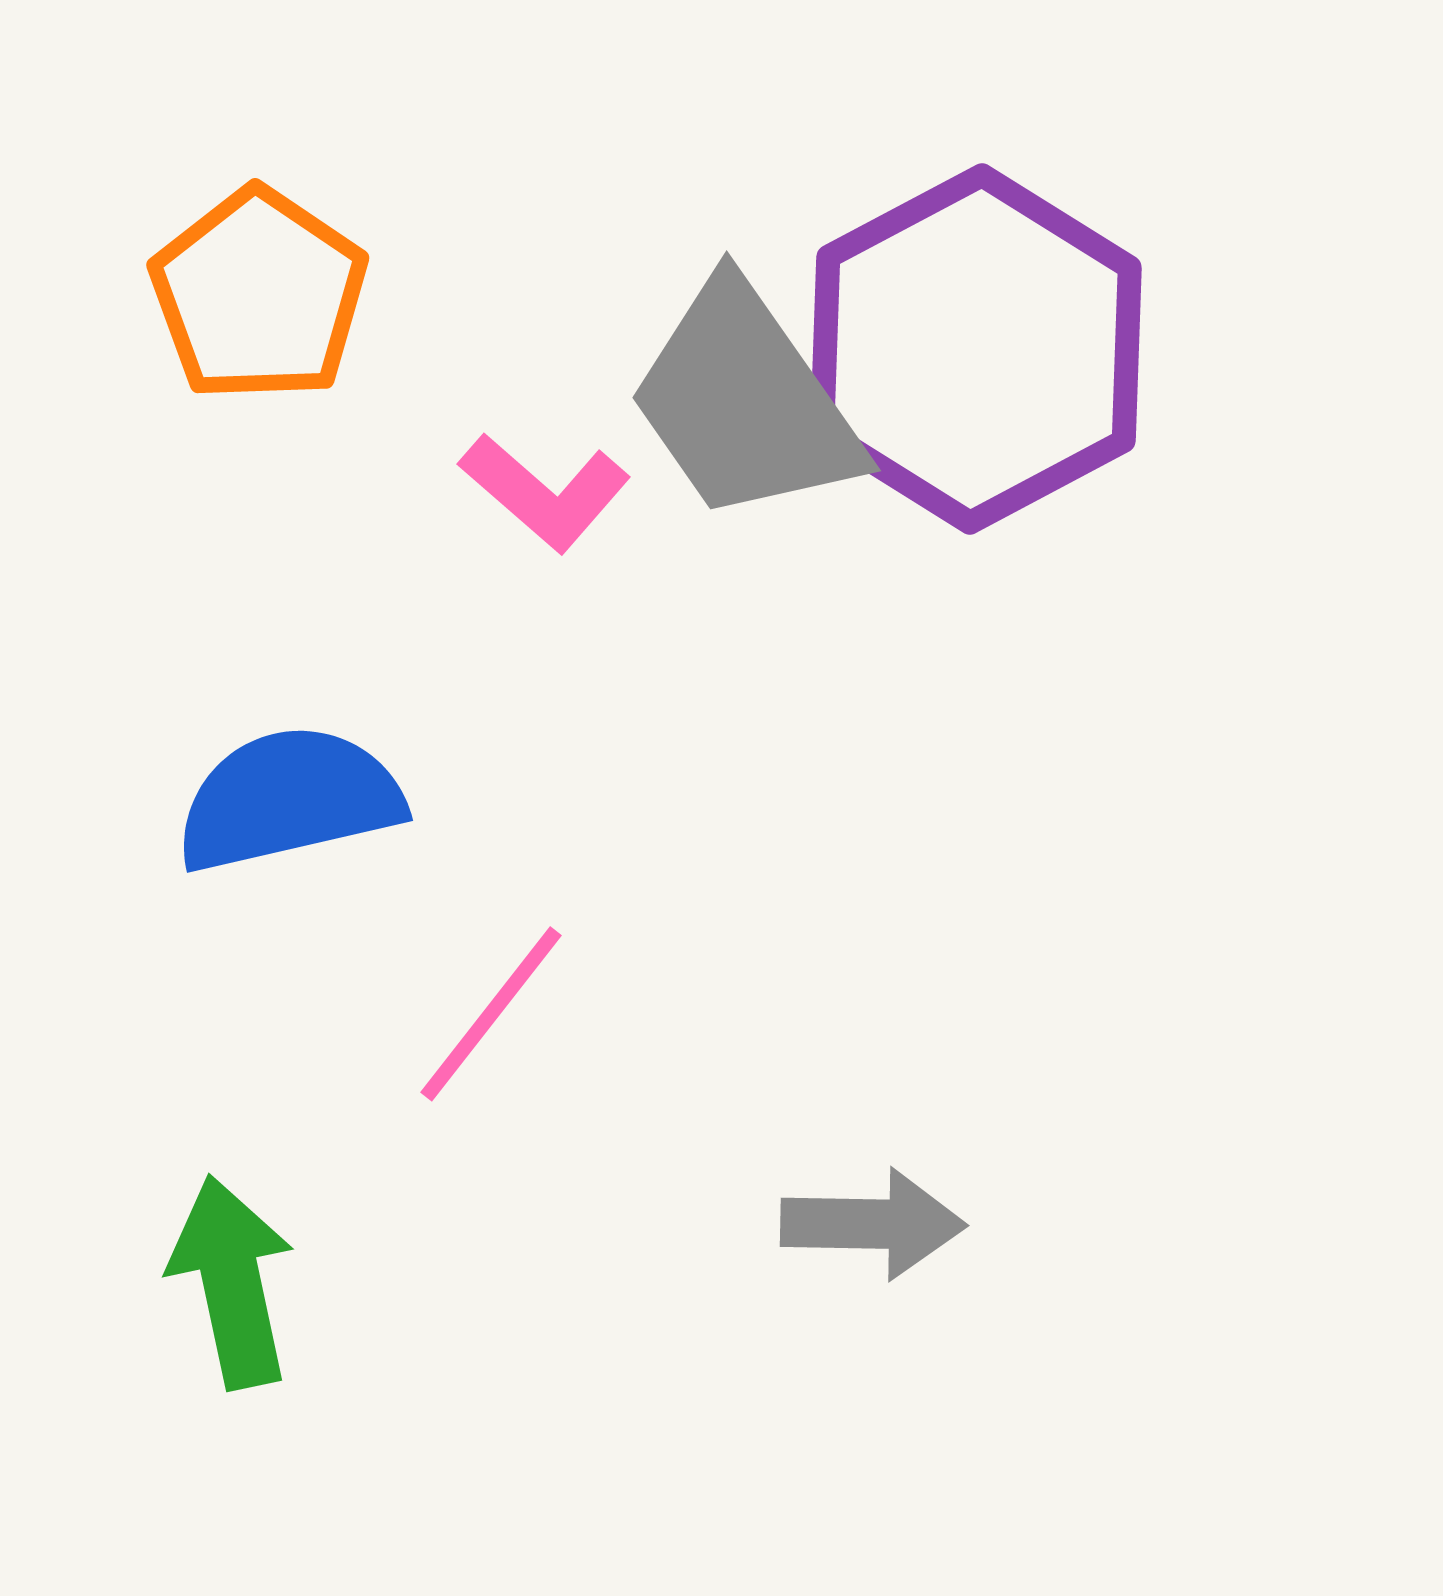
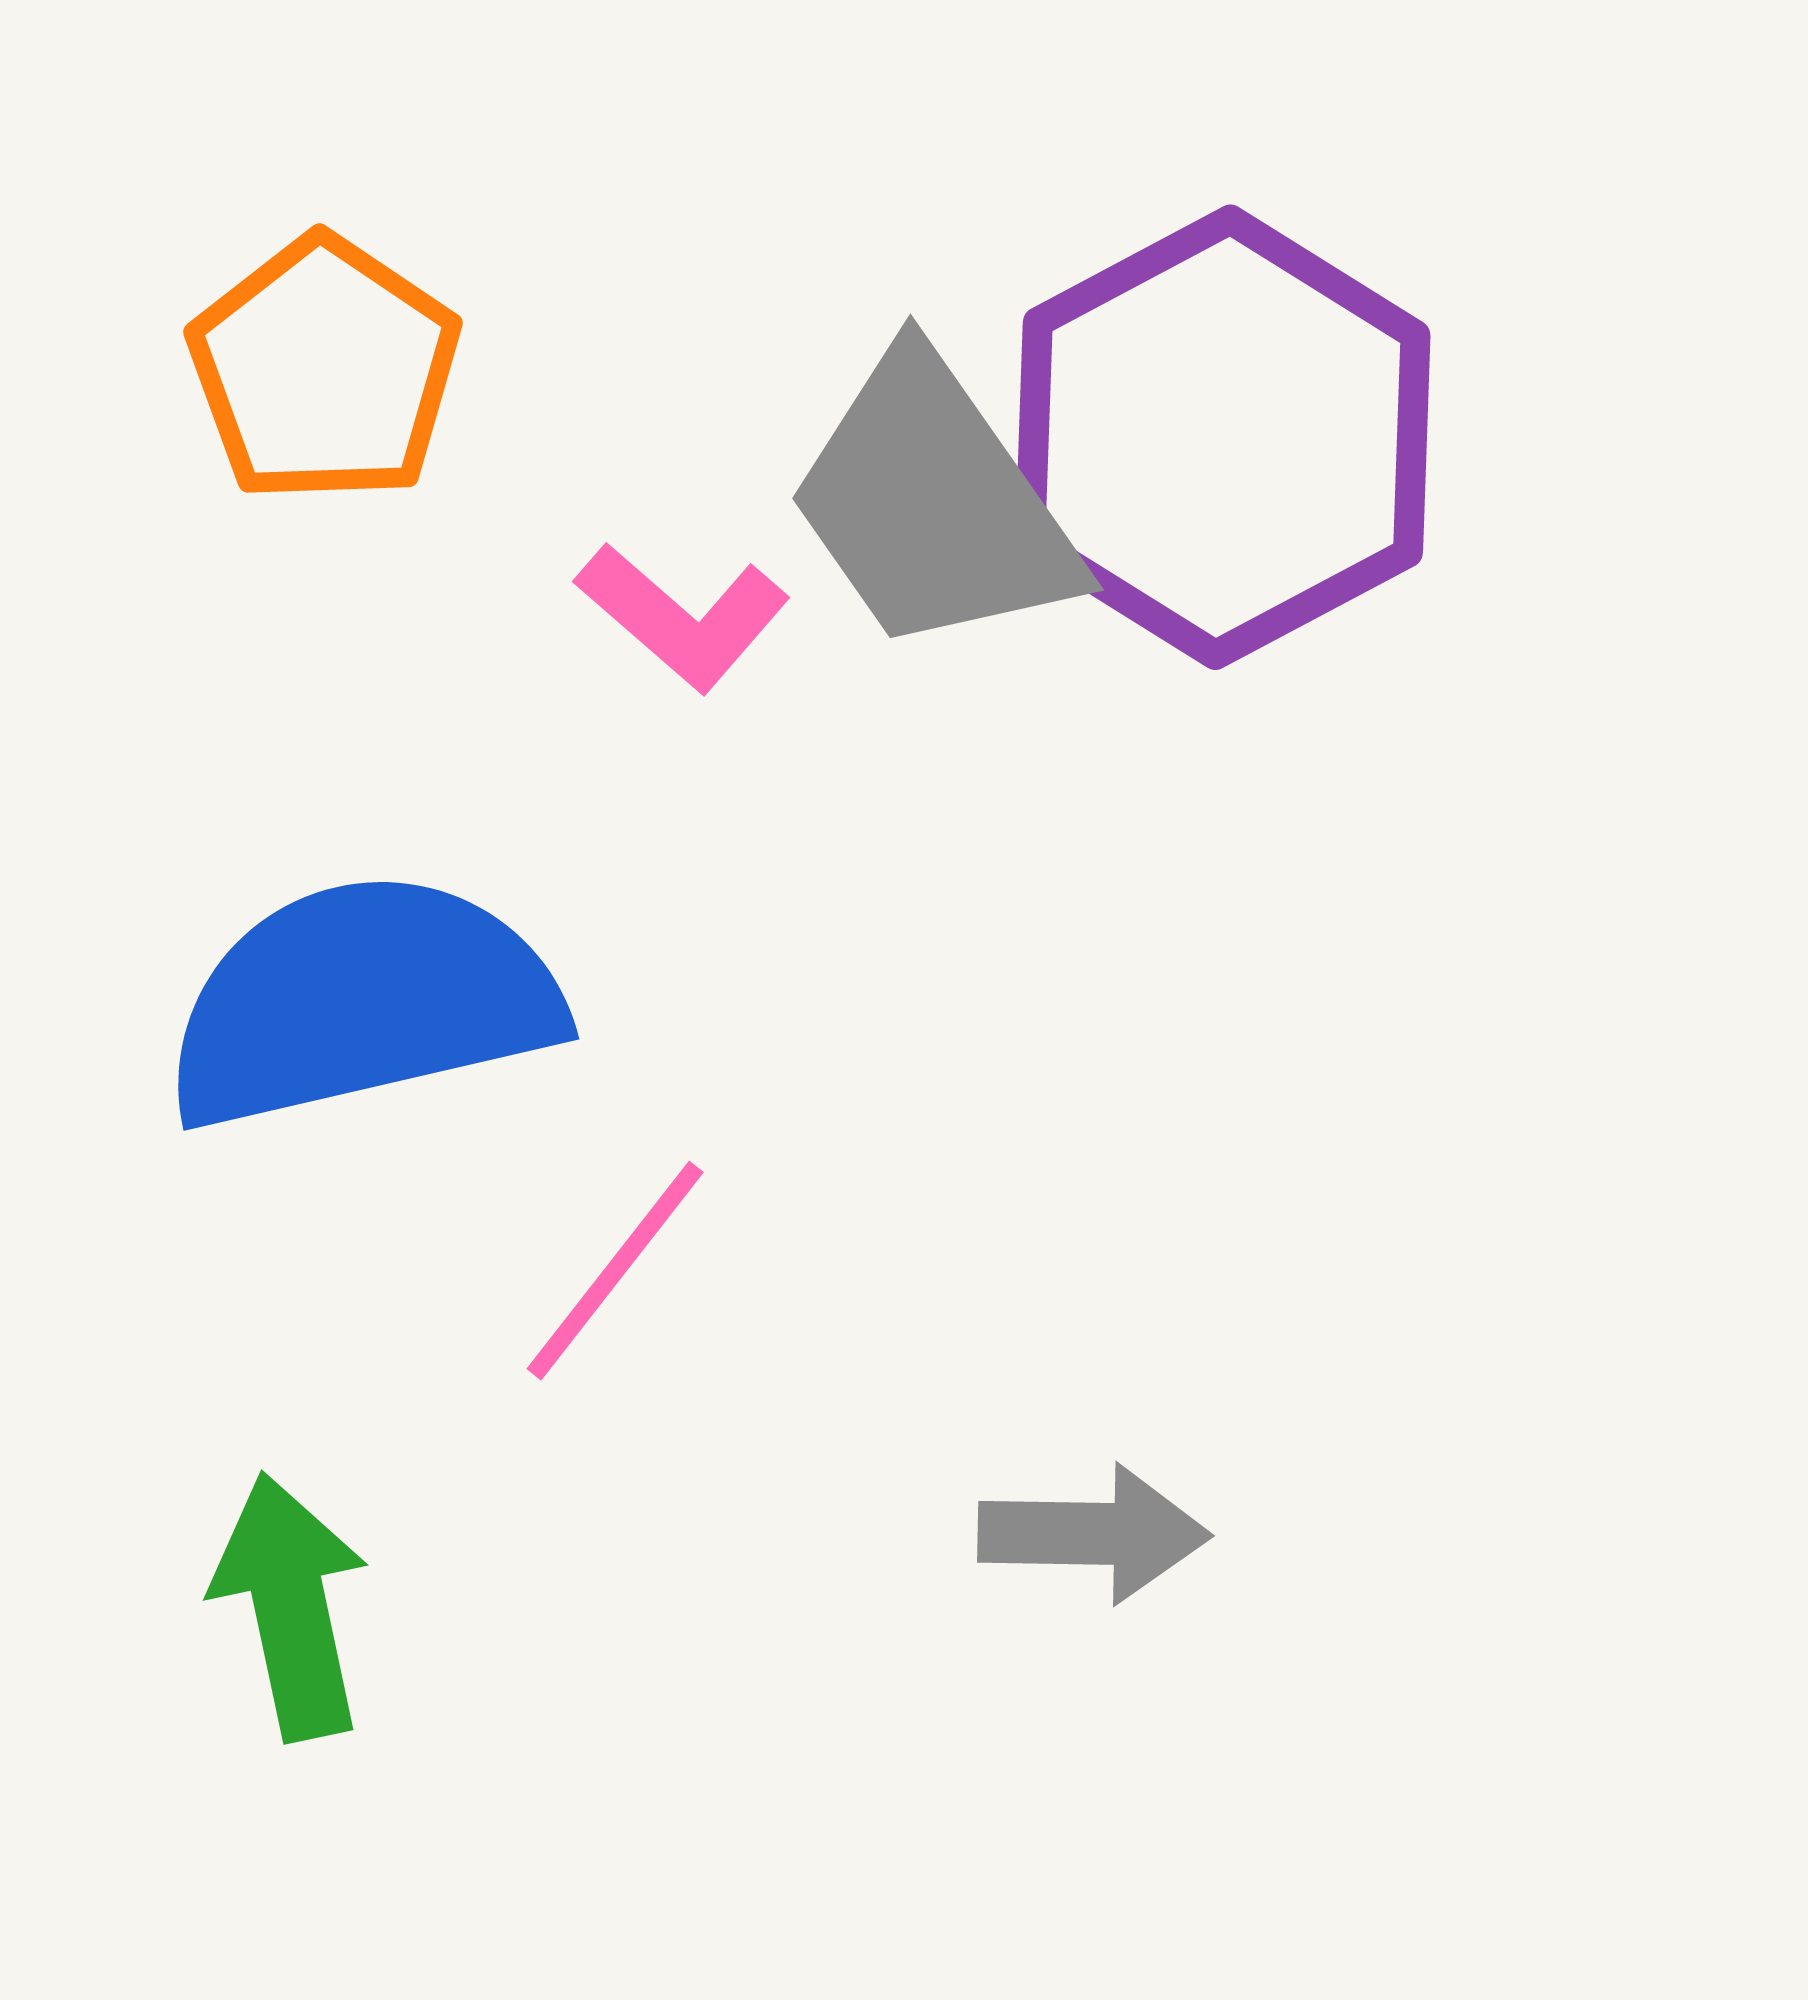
blue semicircle: (289, 799) -> (362, 1001), size x1.4

